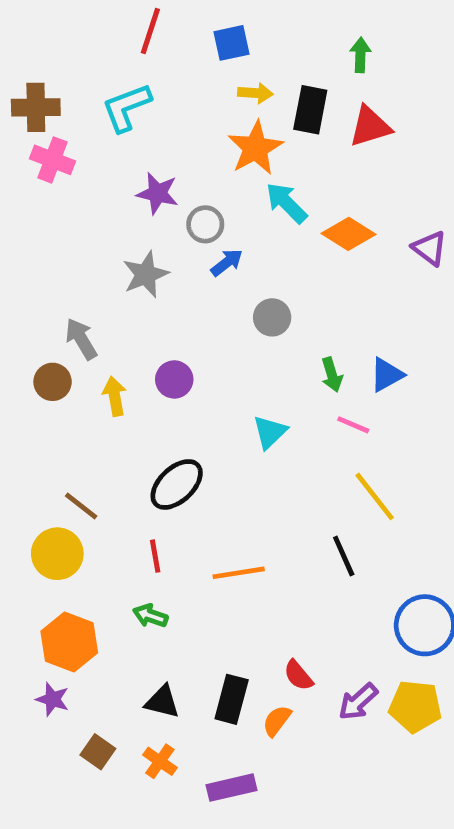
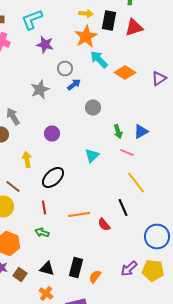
purple star: (158, 193) -> (45, 44), moved
purple triangle: (430, 248) -> (159, 78), turned 49
yellow arrow: (115, 396) -> (27, 160), moved
red semicircle: (298, 675) -> (104, 224), moved
brown square: (98, 752) -> (20, 274), moved

